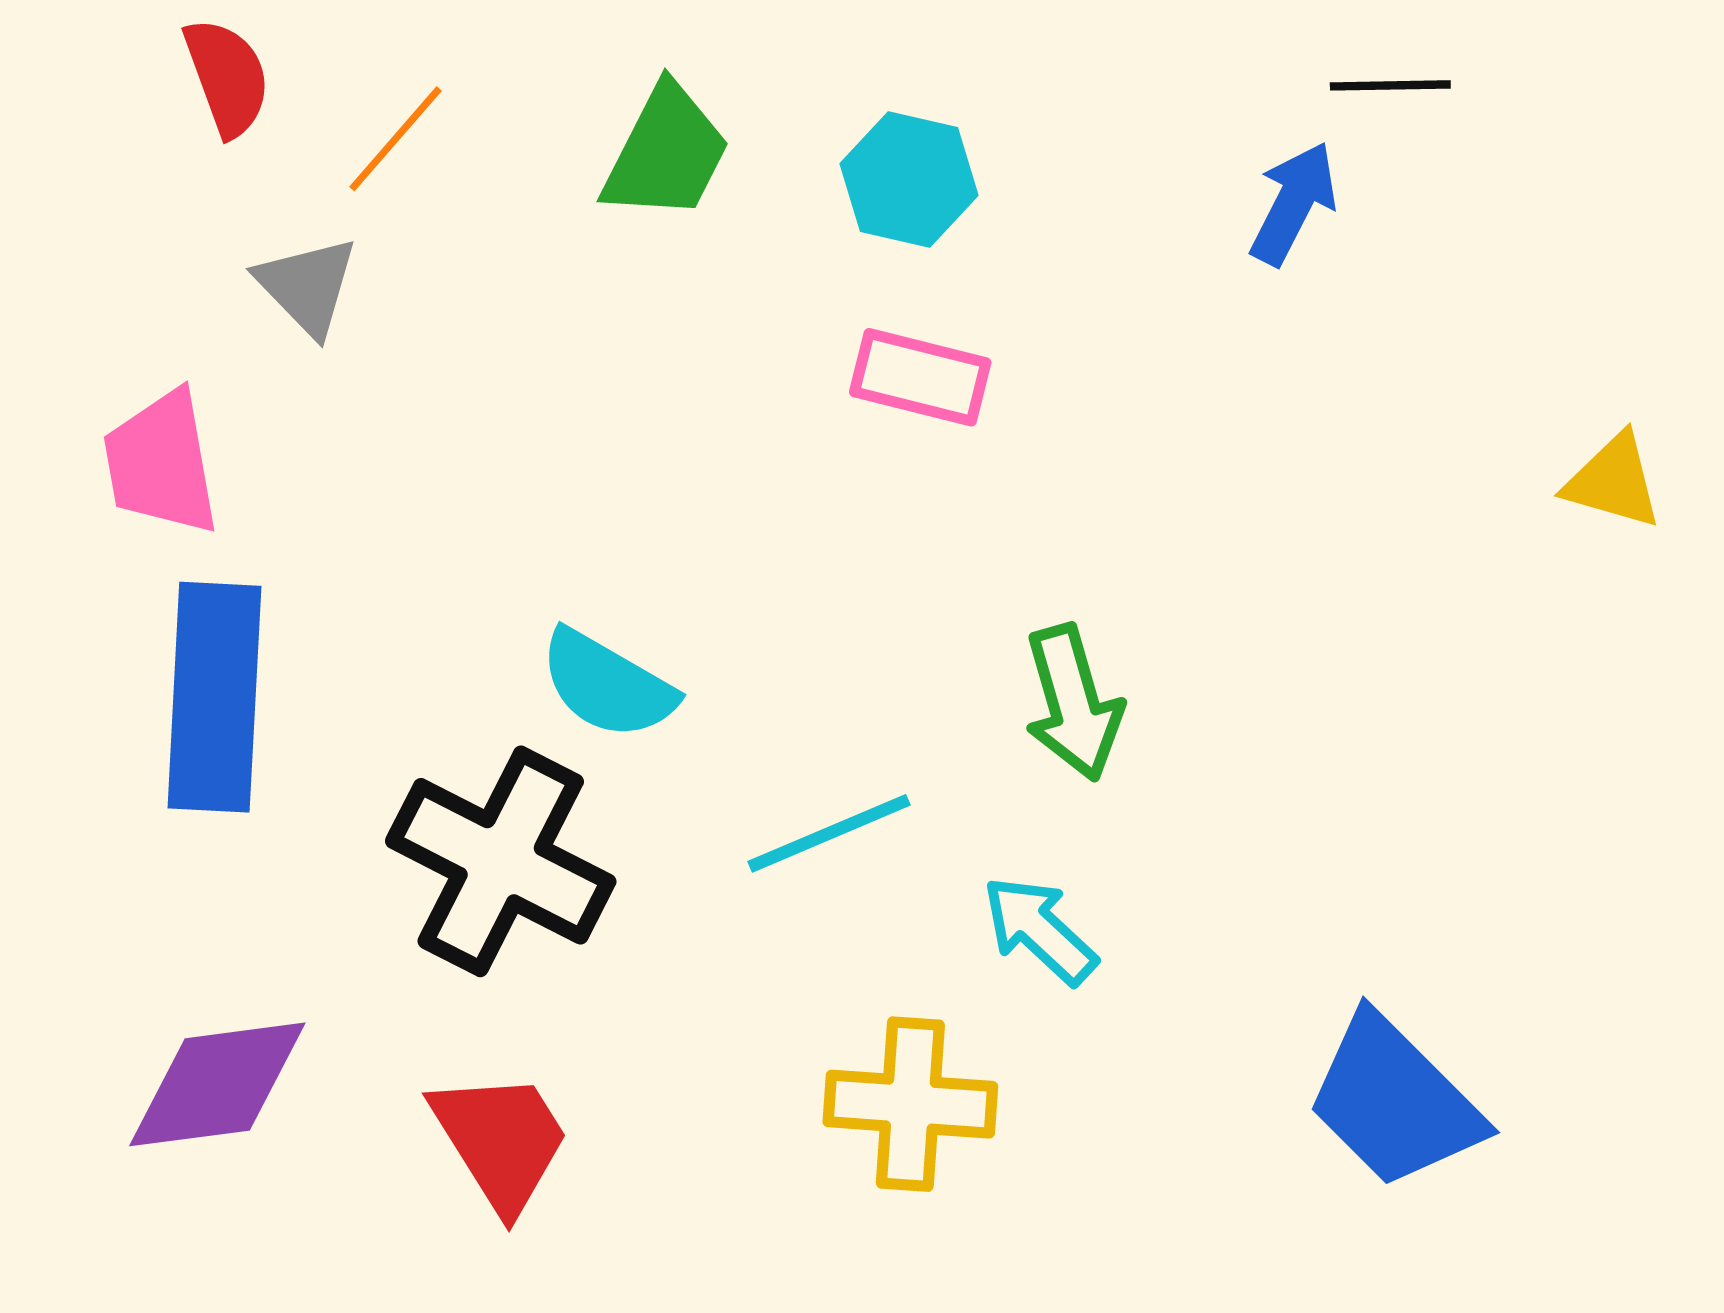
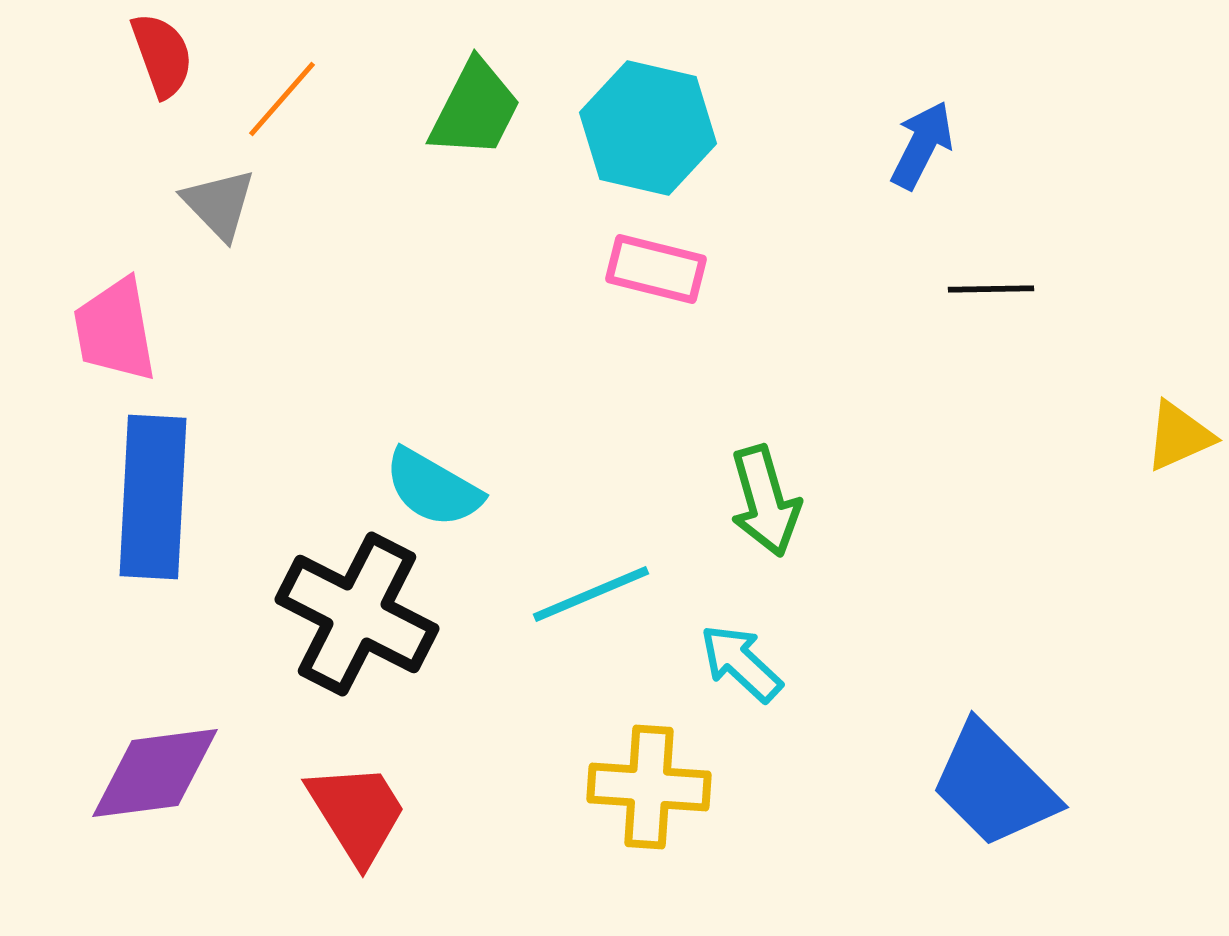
black line: (1390, 85) -> (991, 289), moved
cyan hexagon: (909, 179) -> (648, 128), size x1.4
yellow triangle: (1613, 481) -> (1179, 436), moved, turned -40

